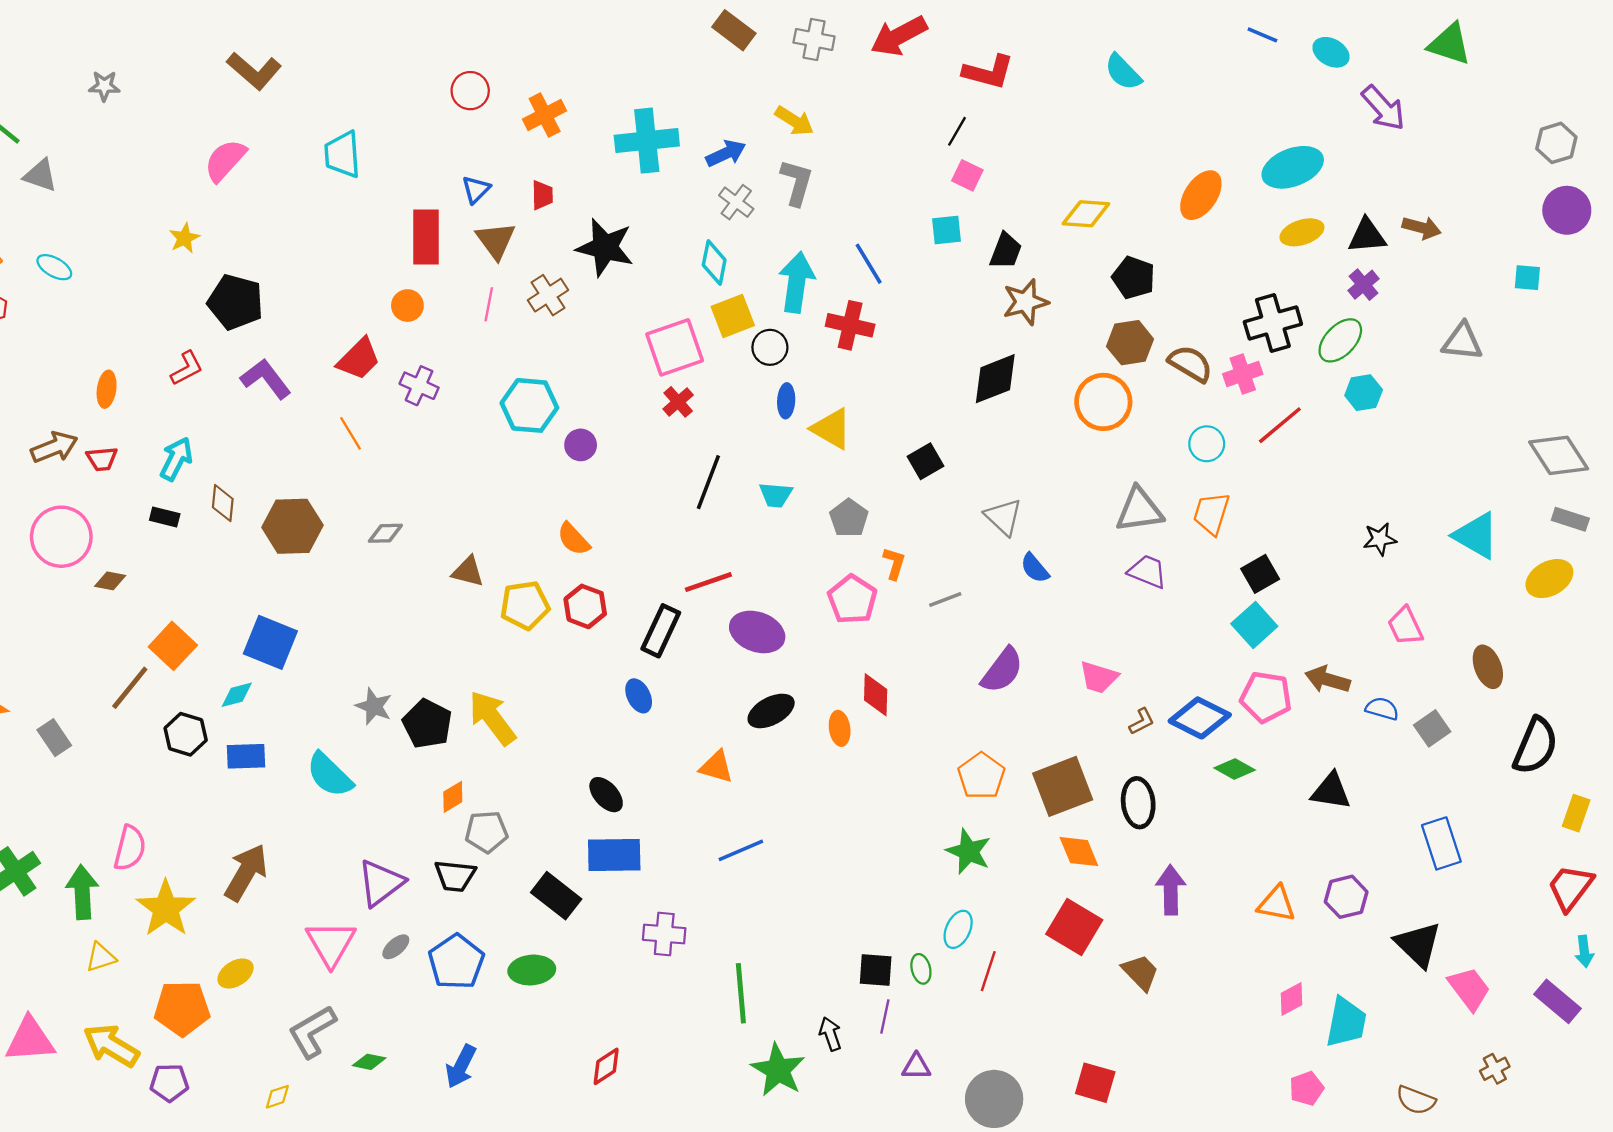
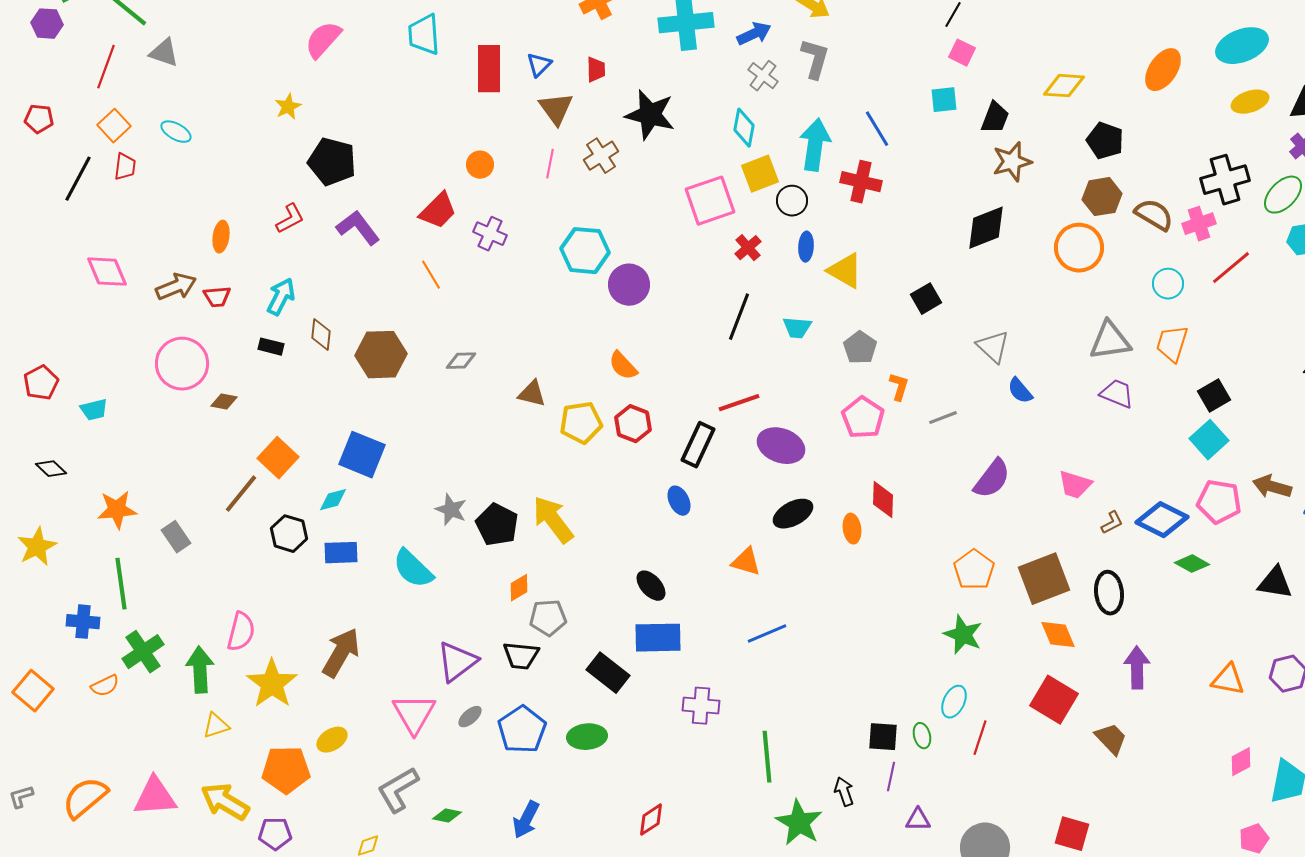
red rectangle: (426, 237) -> (489, 69), moved
red cross: (678, 402) -> (748, 248), moved
purple circle: (581, 445) -> (629, 285), size x1.5

